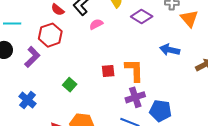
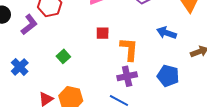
red square: (108, 71) -> (103, 33), moved
blue pentagon: (160, 111) -> (168, 76), moved

